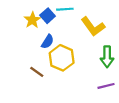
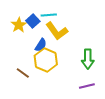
yellow L-shape: (93, 26) -> (57, 31), moved
blue semicircle: (48, 42) -> (41, 45), moved

